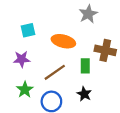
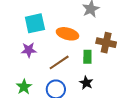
cyan square: (28, 30) -> (35, 23), size x1.5
green star: (25, 90) -> (24, 87), moved

